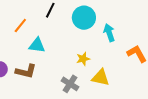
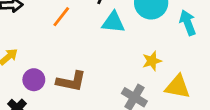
cyan triangle: (37, 45) -> (113, 22), moved

